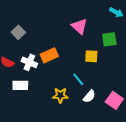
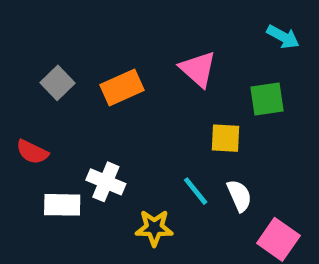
orange rectangle: (49, 55) -> (122, 87), moved
white cross: (29, 62) -> (106, 182), moved
white semicircle: (89, 96) -> (239, 196), moved, turned -64

